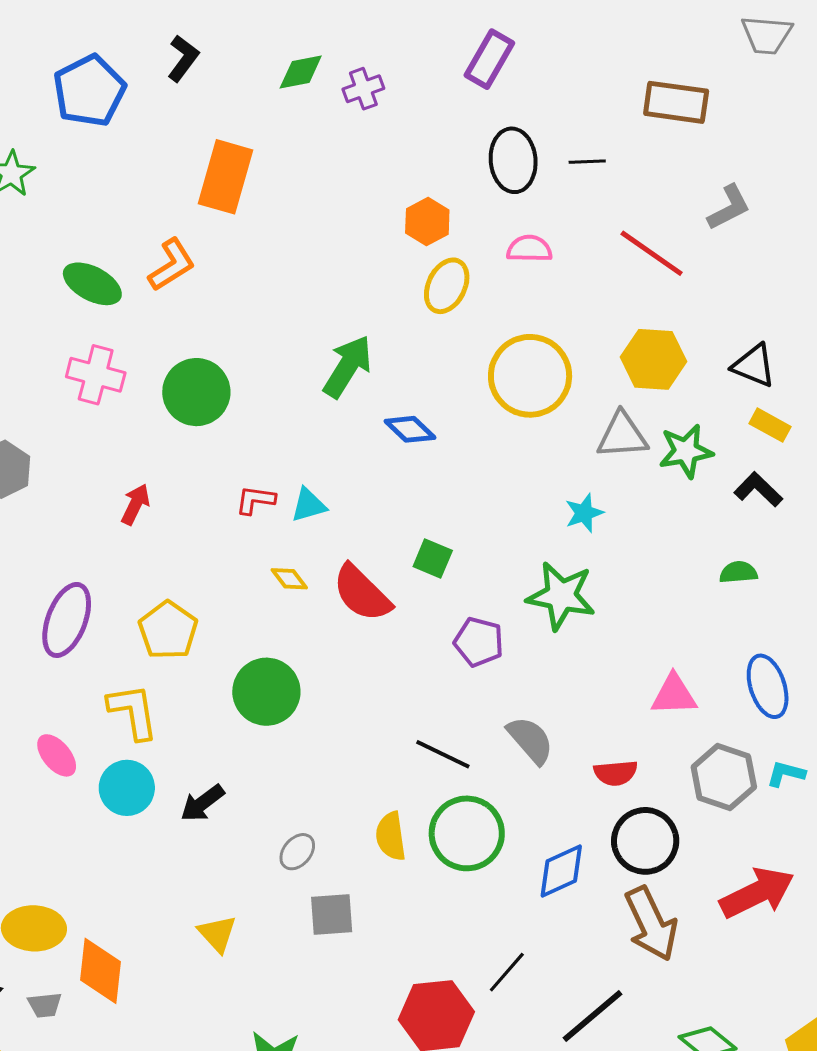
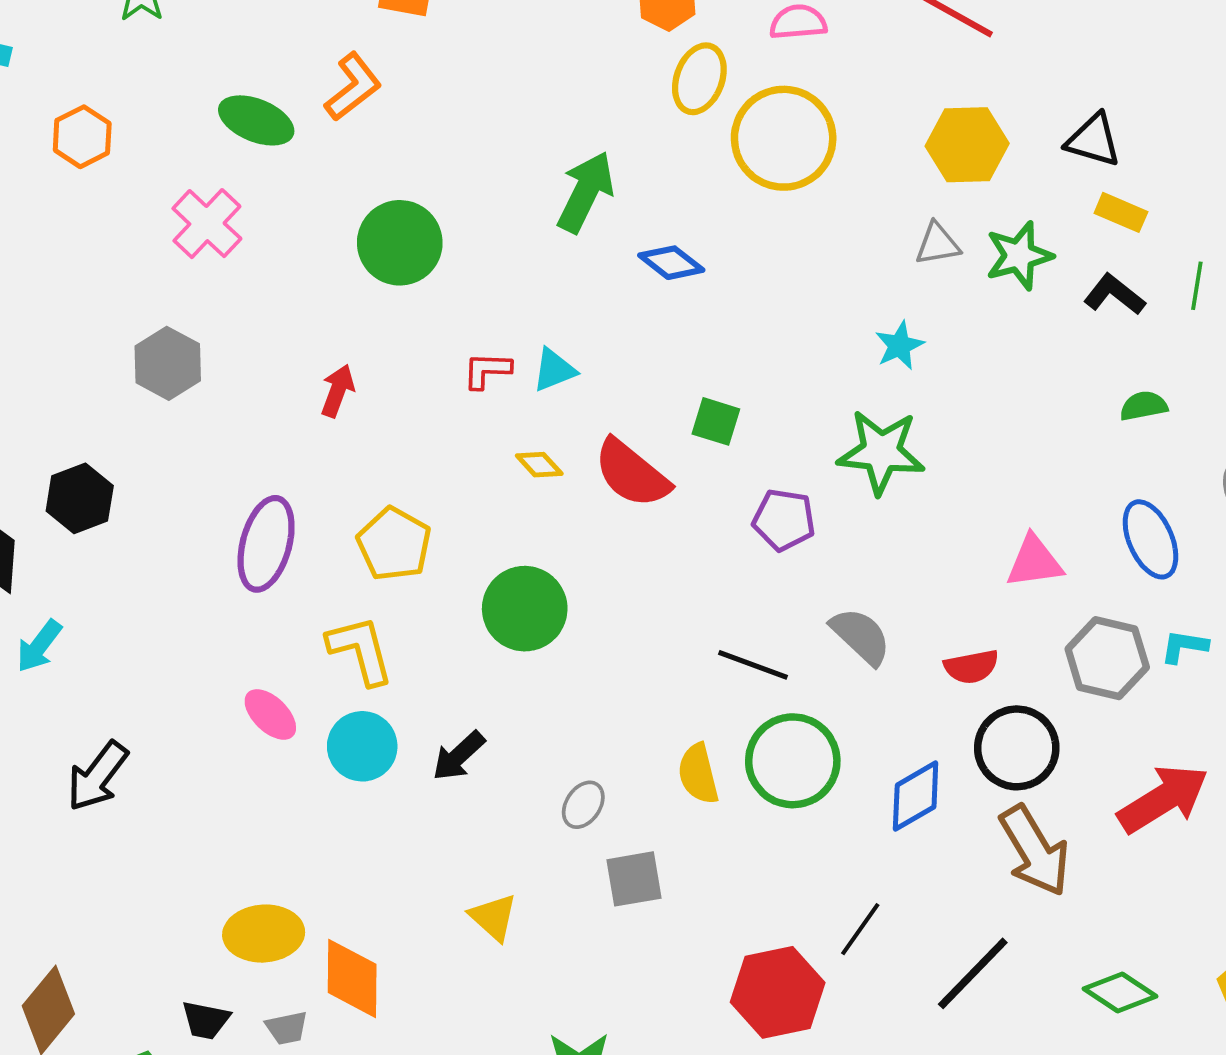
pink cross: (96, 375) -> (207, 224), moved, turned 34
yellow circle: (530, 376) -> (784, 138), moved
gray triangle: (622, 435) -> (938, 244), size x0.7
green semicircle: (738, 572) -> (1144, 406), moved

